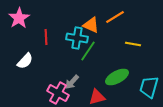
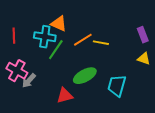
orange line: (115, 17) -> (83, 40), moved
gray arrow: (72, 82) -> (29, 81), moved
pink cross: (58, 93) -> (17, 71), moved

